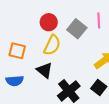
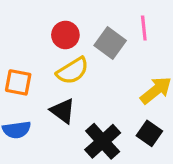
yellow semicircle: (52, 45) -> (73, 71), turned 35

